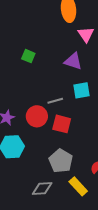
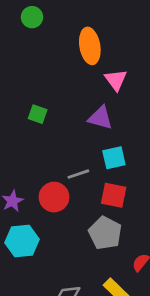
red square: (62, 124) -> (114, 195), moved
gray pentagon: (61, 161) -> (105, 233), moved

